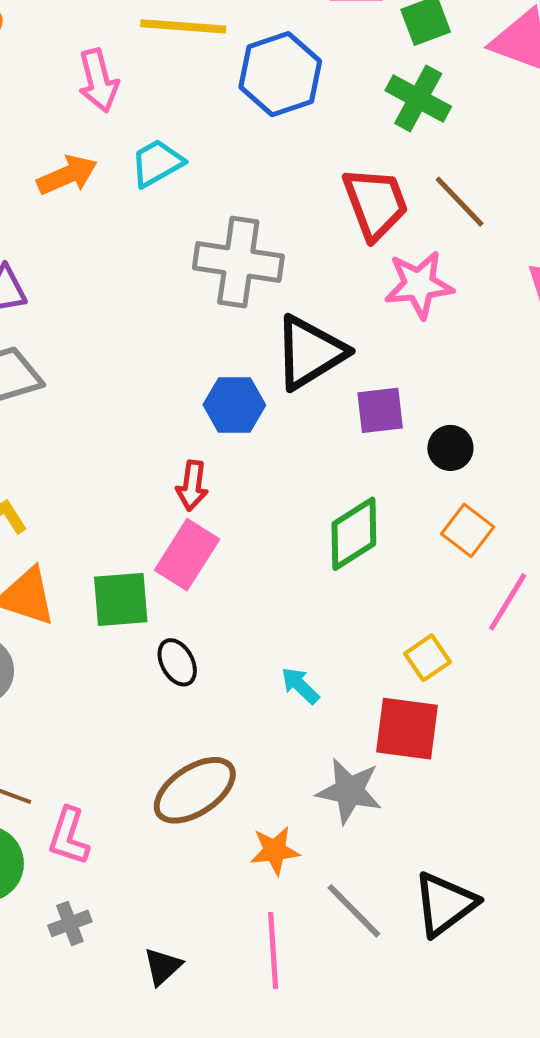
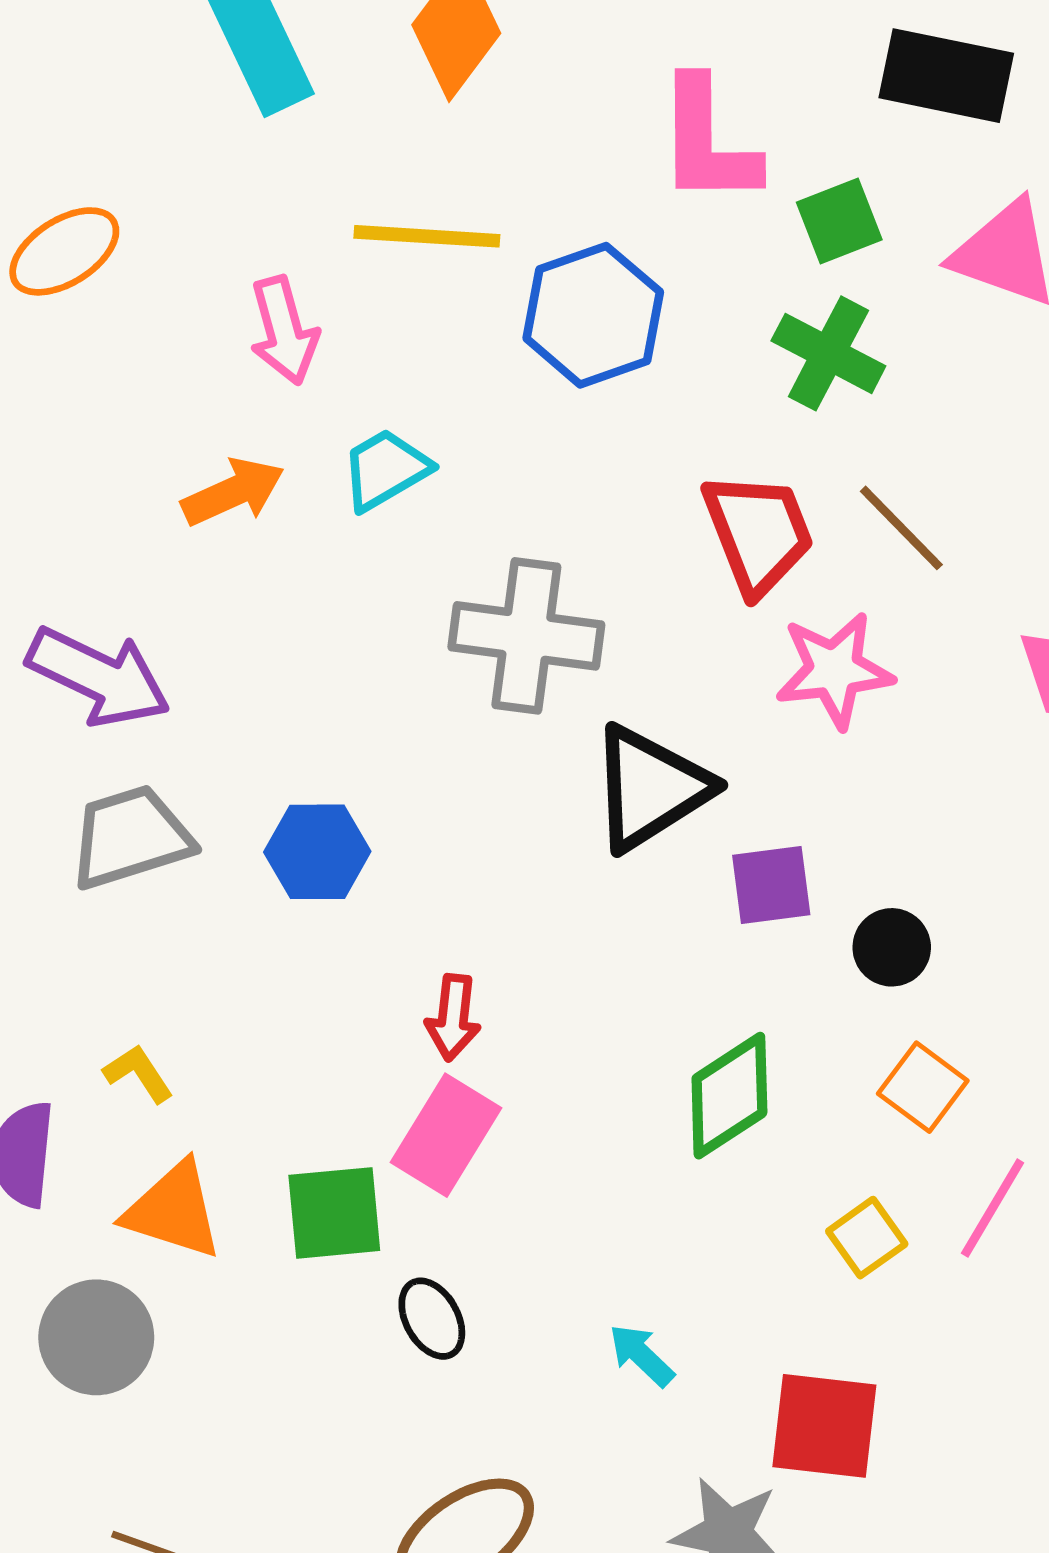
blue hexagon: (234, 405) -> (317, 852), moved
yellow square: (428, 658) -> (867, 1238), moved

